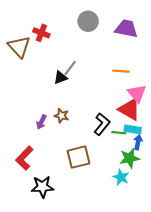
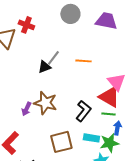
orange line: (121, 71) -> (83, 61), moved
brown star: (62, 116) -> (45, 103), size x1.6
cyan rectangle: (133, 129) -> (91, 138), moved
green line: (119, 133) -> (108, 114), moved

